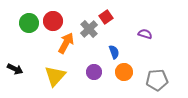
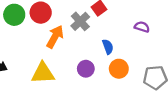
yellow triangle: (55, 76) -> (43, 73), turned 45

